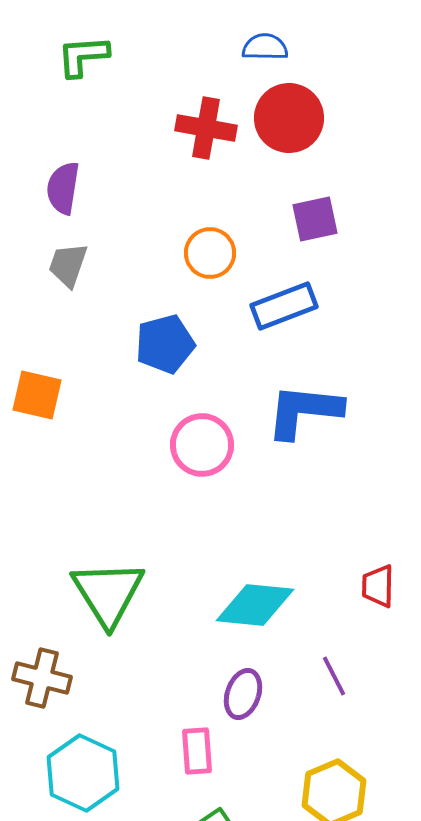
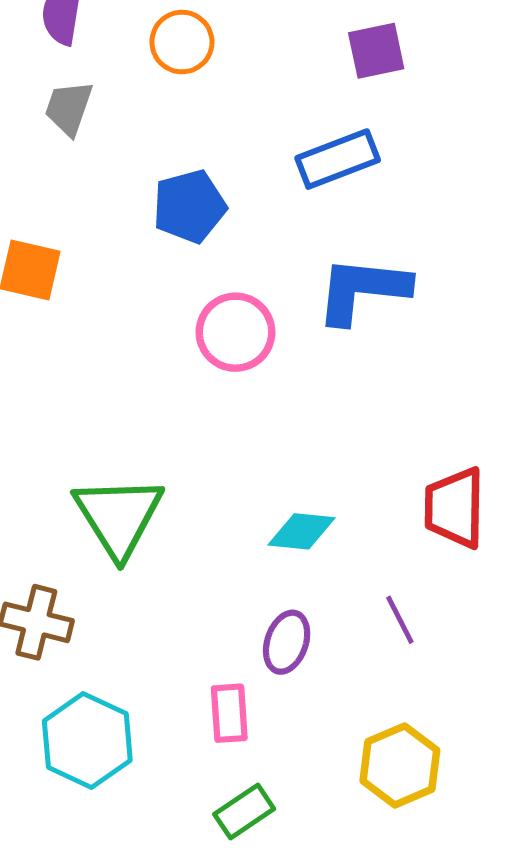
orange circle: (210, 253) -> (182, 42), moved
red trapezoid: (378, 586) -> (455, 508), size x1.5
cyan diamond: (255, 605) -> (301, 531), size x0.7

